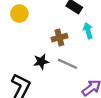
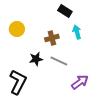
yellow circle: (19, 14) -> (17, 29), moved

